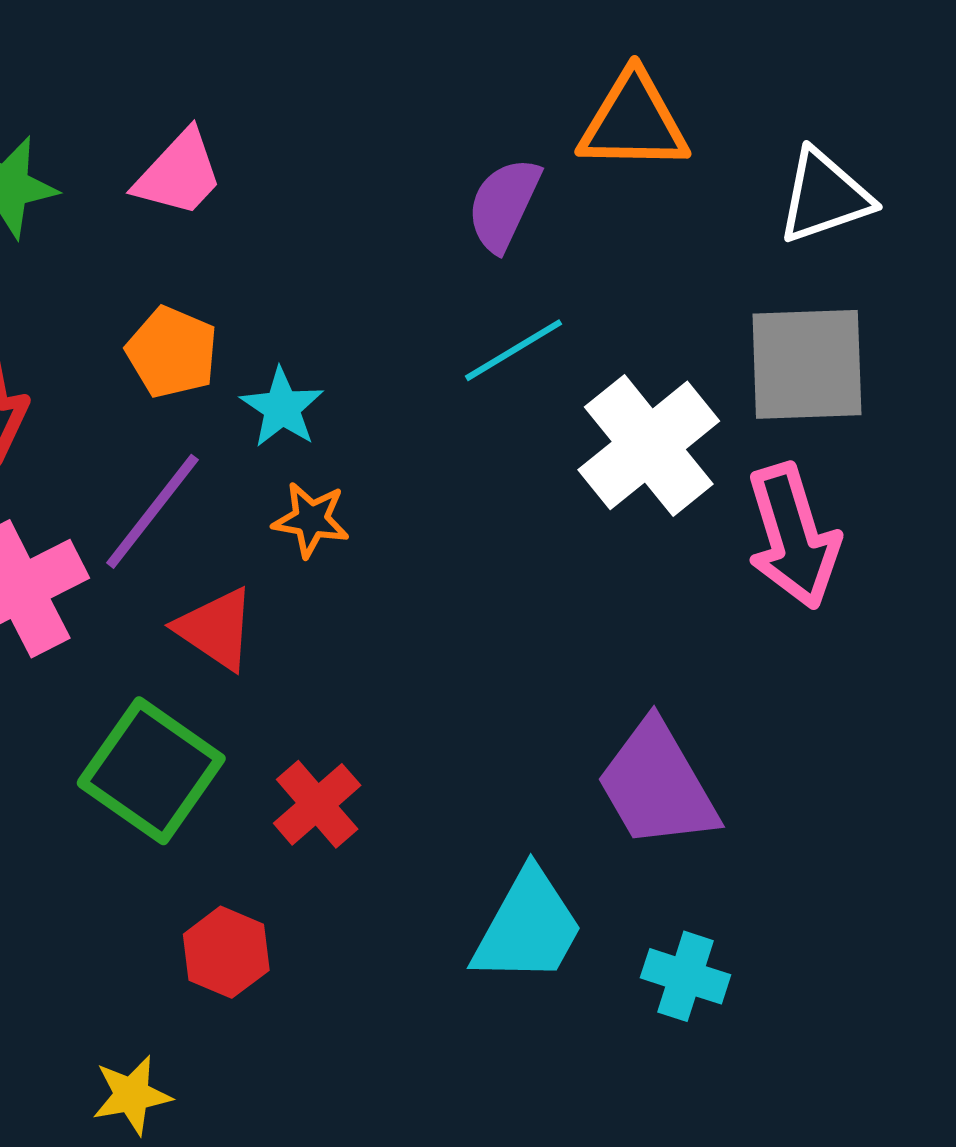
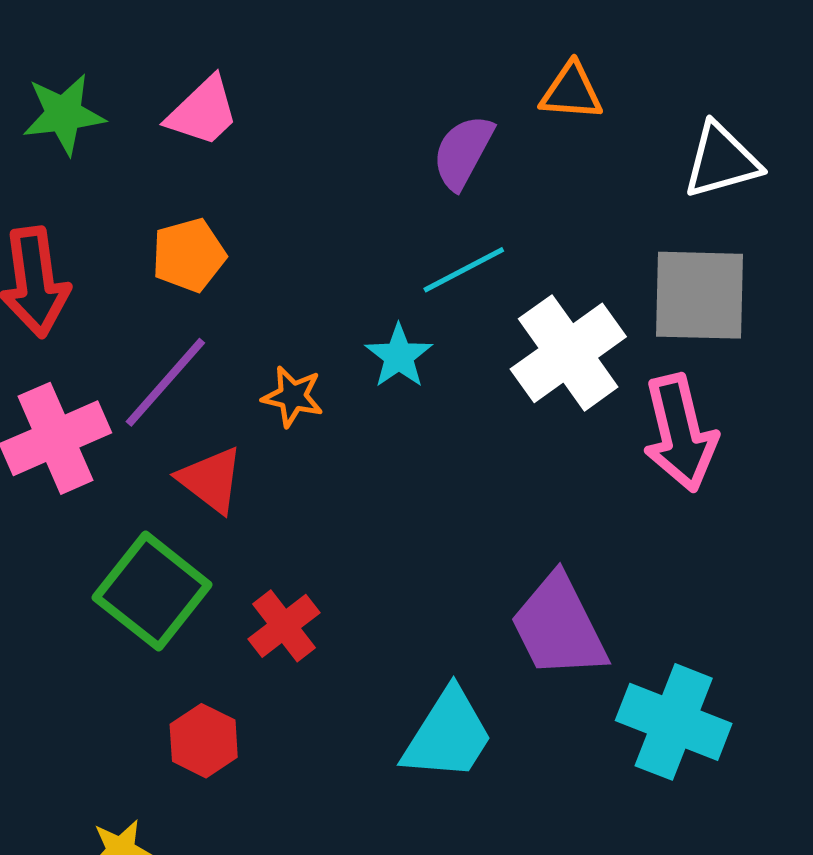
orange triangle: (633, 122) -> (571, 92), size x0.7
orange pentagon: (172, 352) -> (189, 255), turned 30
cyan star: (282, 408) -> (399, 356), moved
cyan cross: (686, 976) -> (674, 722), moved, size x1.6

